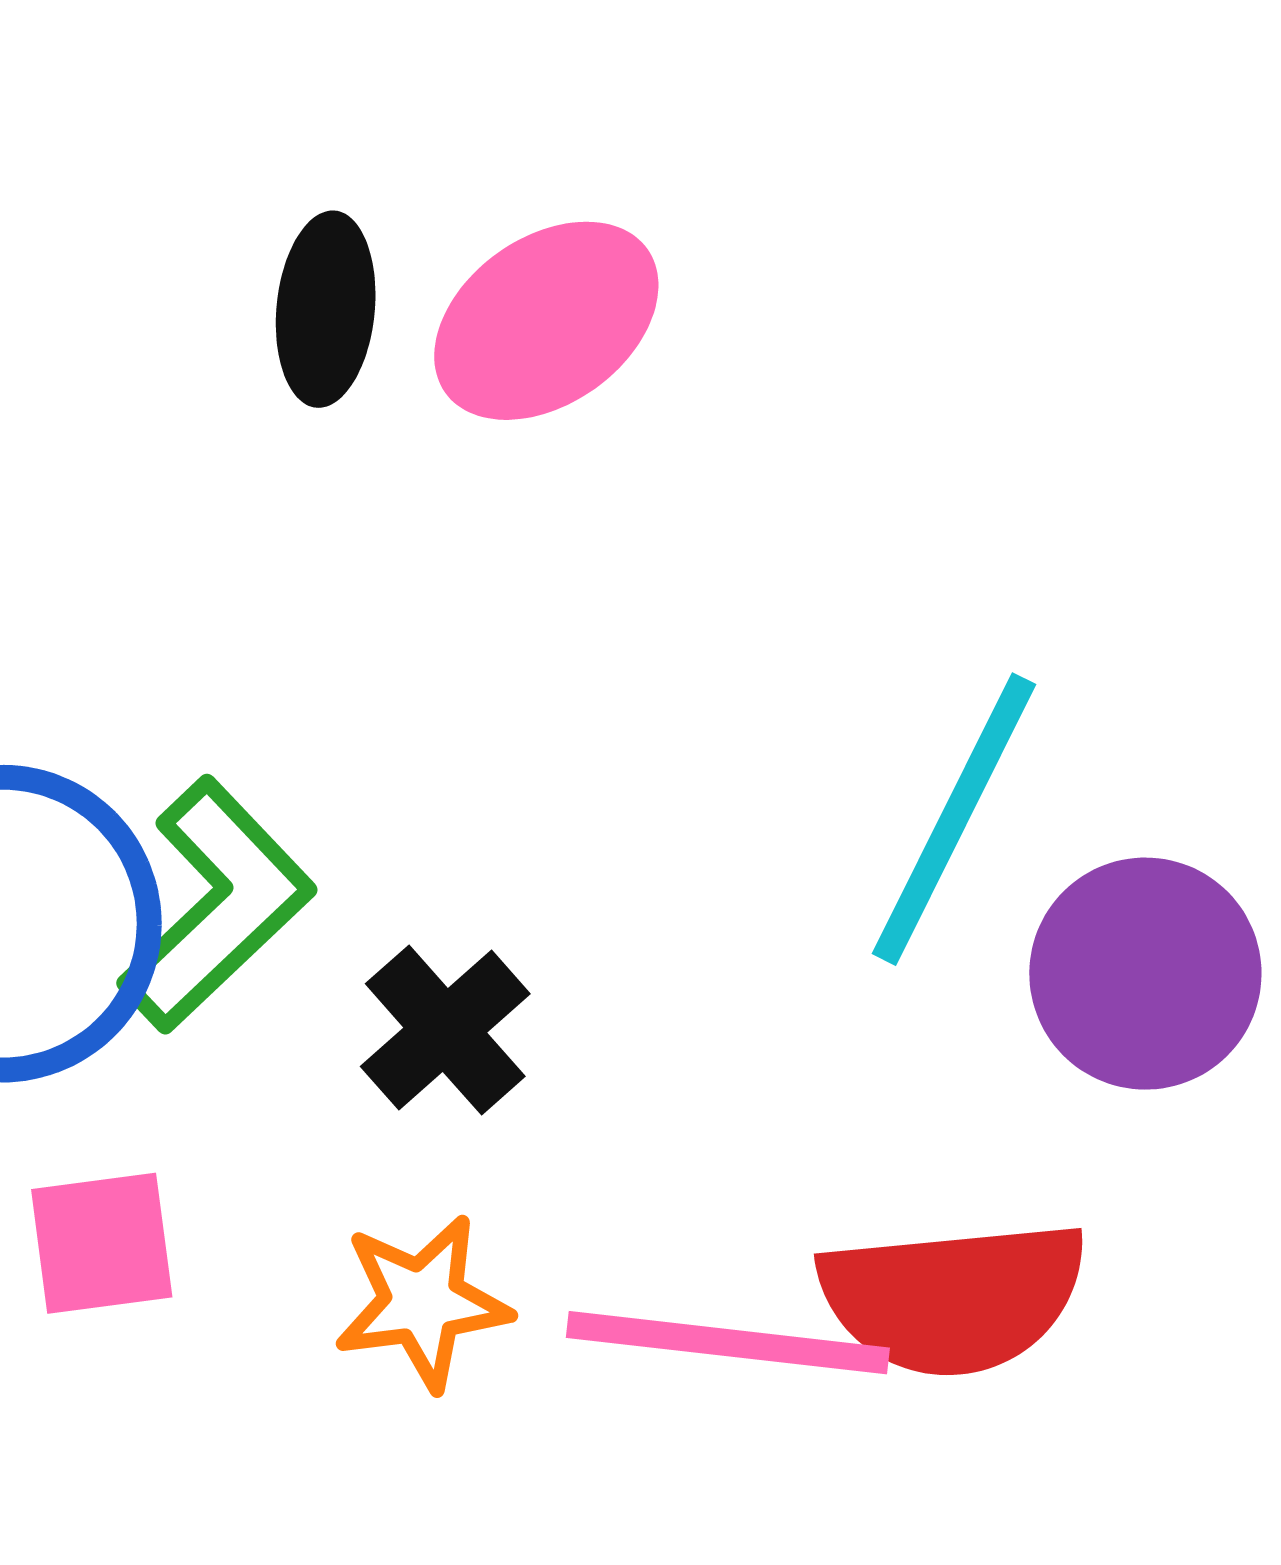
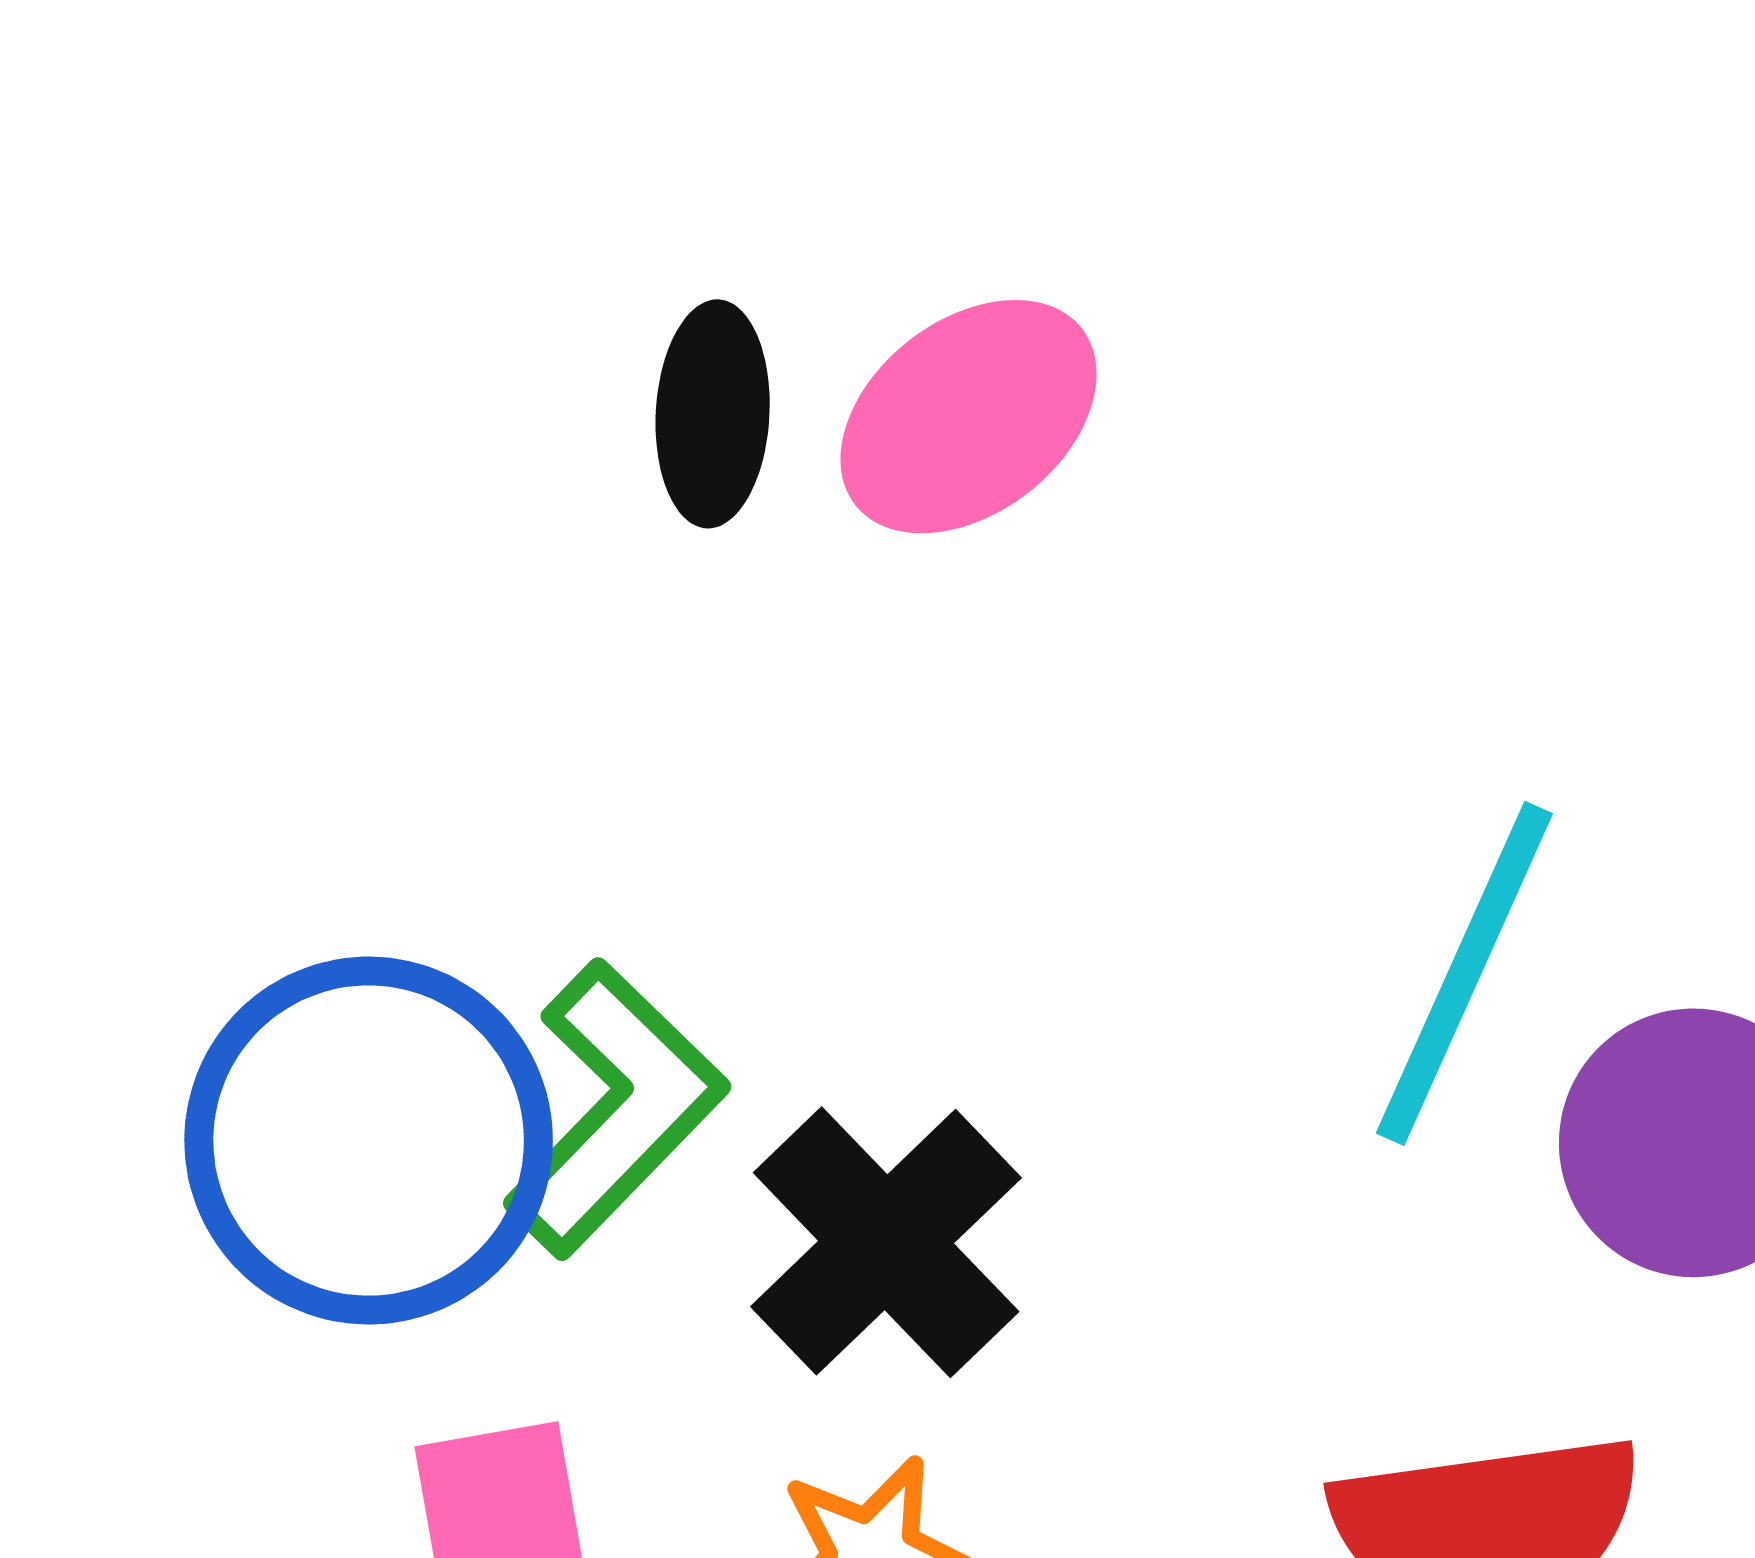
black cross: (445, 1030) -> (886, 1242), size x1.4

